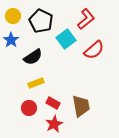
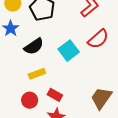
cyan square: (66, 39) -> (69, 51), moved
brown trapezoid: (81, 106) -> (101, 98), moved, turned -135

